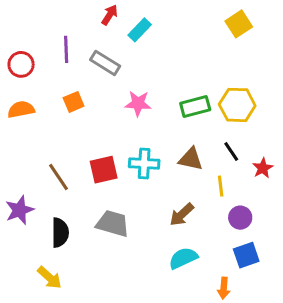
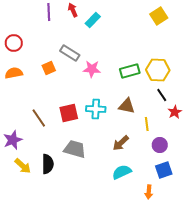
red arrow: (110, 15) -> (73, 10), turned -56
purple line: (66, 49) -> (49, 12), moved
gray rectangle: (105, 63) -> (70, 53), moved
black line: (231, 152) -> (162, 95), moved
black semicircle: (60, 233) -> (48, 164), moved
yellow arrow: (50, 278) -> (23, 166), moved

